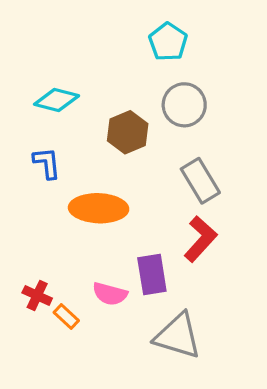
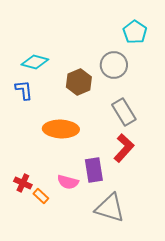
cyan pentagon: (168, 42) -> (135, 32), moved
blue L-shape: (47, 163) -> (24, 90), moved

